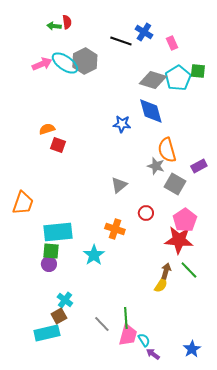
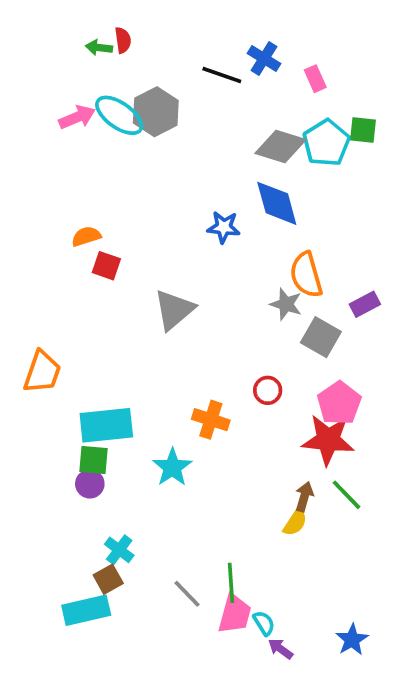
gray triangle: (119, 185) -> (174, 310), moved, size x1.4

